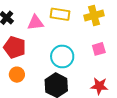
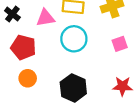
cyan circle: (62, 56) -> (74, 39), moved

